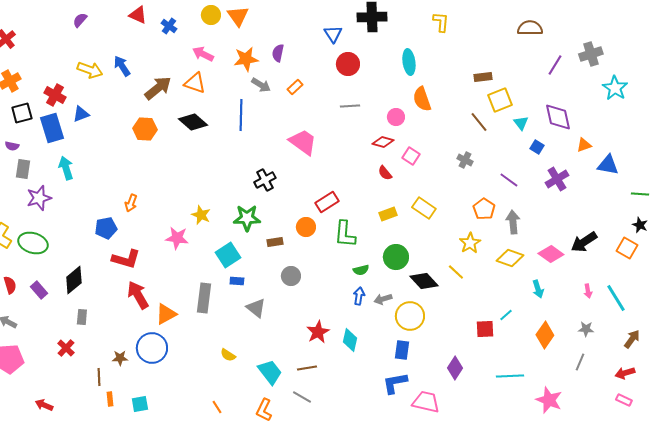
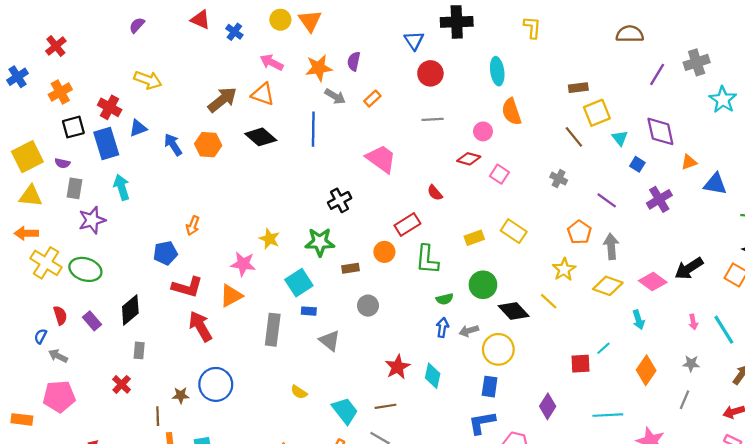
blue arrow: (122, 66) -> (173, 145), moved
red semicircle: (385, 173) -> (435, 193), moved
orange triangle: (166, 314) -> (231, 296), moved

